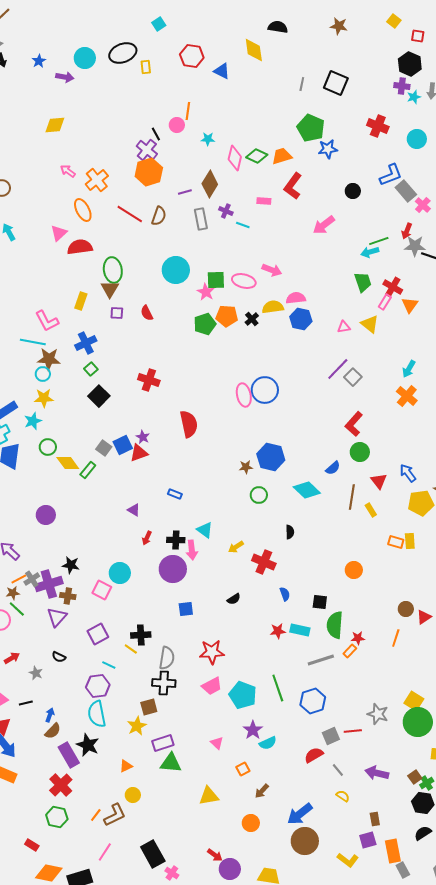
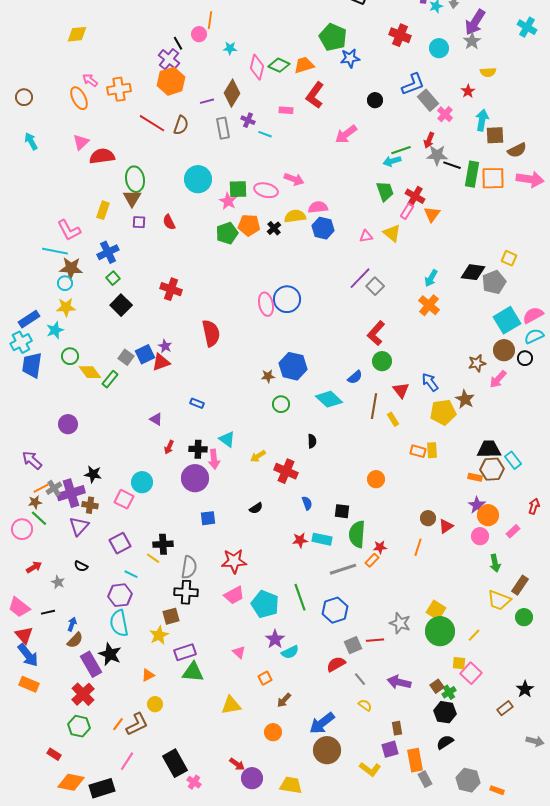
orange cross: (97, 180) -> (119, 89), turned 30
orange ellipse: (83, 210) -> (79, 98), moved

